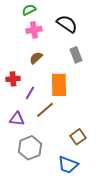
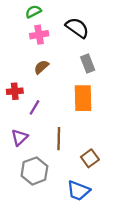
orange rectangle: (59, 85) -> (83, 98), moved
brown line: (45, 110) -> (59, 139), moved, turned -48
purple triangle: (17, 119) -> (19, 137), turned -49

